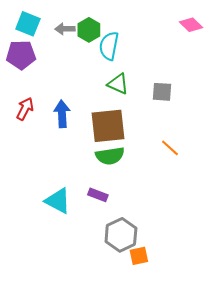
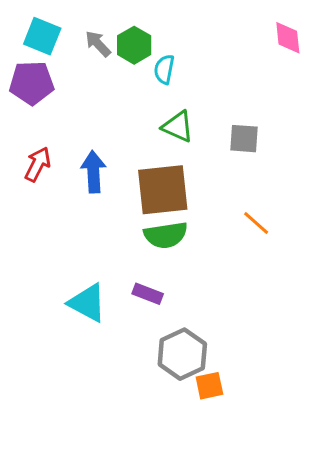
pink diamond: (191, 25) -> (288, 38), turned 40
gray arrow: (65, 29) -> (98, 44), turned 48
cyan semicircle: (109, 46) -> (164, 69), size x0.7

